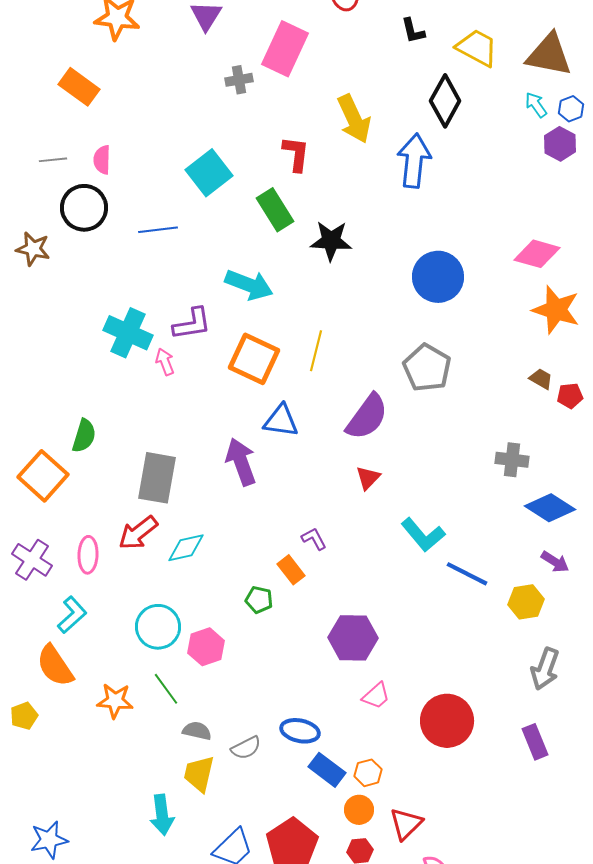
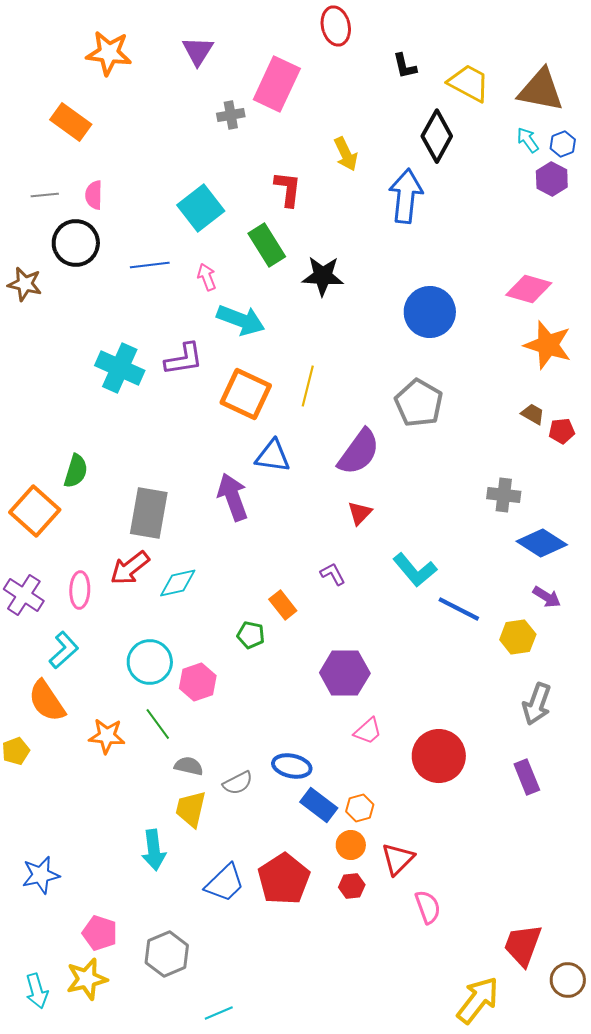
yellow arrow: (354, 119) -> (346, 154), size x0.7
pink arrow: (165, 362) -> (207, 277), moved
purple L-shape: (314, 539) -> (333, 574), moved

